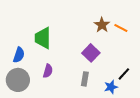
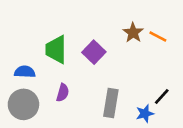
purple square: (91, 53) -> (94, 52), moved
blue semicircle: (19, 55) -> (25, 72), turned -105
gray rectangle: (85, 79) -> (111, 103), size x1.5

